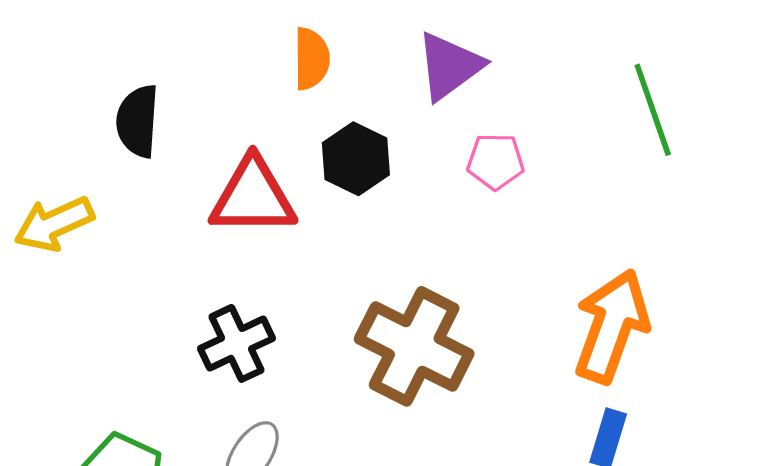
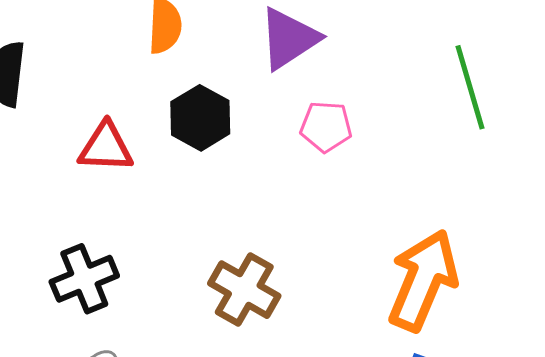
red triangle: (253, 197) -> (106, 147), size x0.7
brown cross: (414, 346) -> (244, 290), size x0.7

